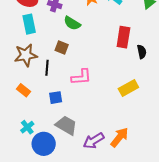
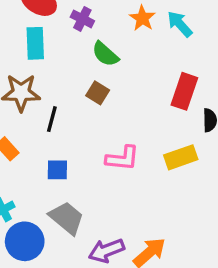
brown square: (62, 47) -> (98, 93), moved
pink L-shape: (81, 77) -> (122, 158), moved
yellow rectangle: (128, 88) -> (181, 157), moved

